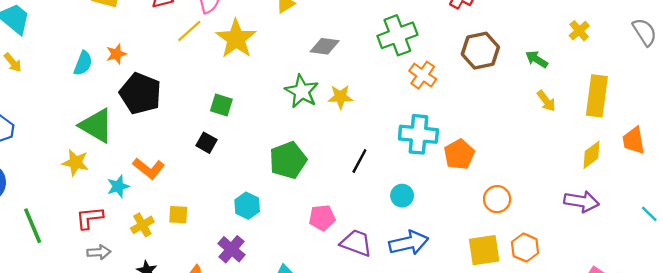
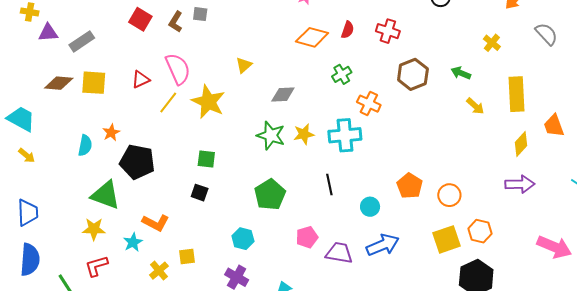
green cross: (397, 35) -> (342, 74), size x0.6
cyan cross: (418, 134) -> (345, 135), moved
orange pentagon: (459, 154) -> (410, 186), moved
black line: (359, 161) -> (329, 184), turned -30
red L-shape: (90, 218) -> (96, 266), moved

